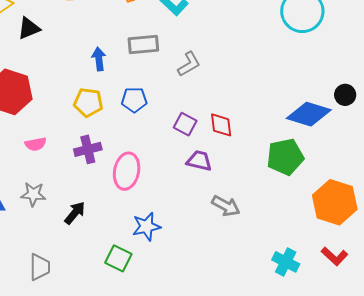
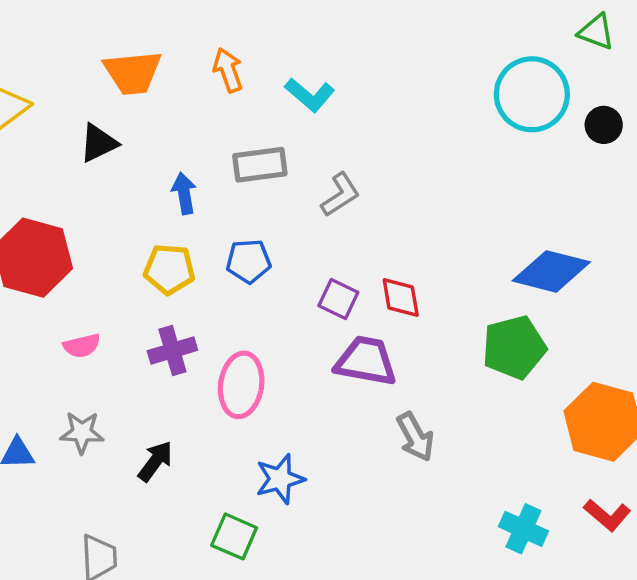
black triangle: (29, 28) -> (98, 143), moved
black circle: (345, 95) -> (604, 125), moved
purple trapezoid: (199, 161) -> (366, 361), size x1.4
gray arrow: (226, 206) -> (415, 437), turned 36

